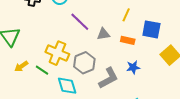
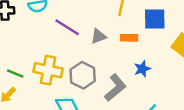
green line: (42, 70) -> (15, 74), moved

